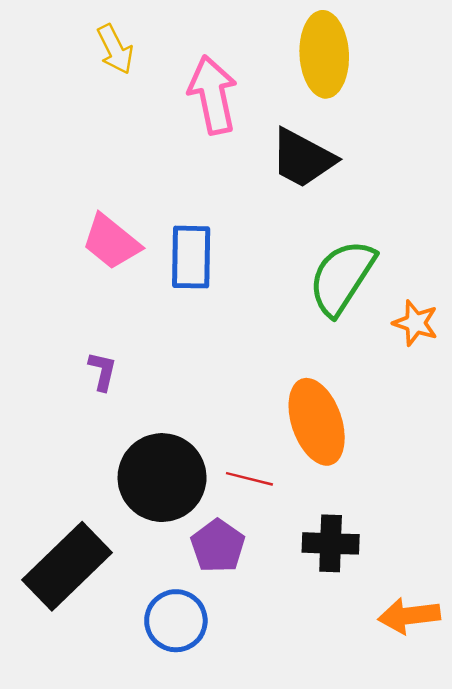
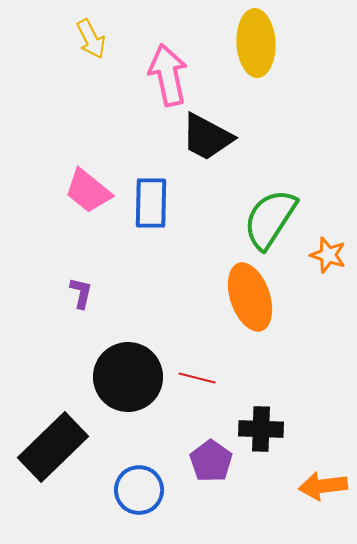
black trapezoid: (303, 158) -> (207, 137), moved
orange ellipse: (317, 422) -> (250, 297), moved
purple pentagon: (218, 546) -> (211, 461), moved

